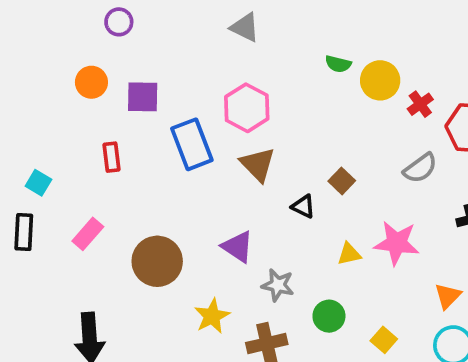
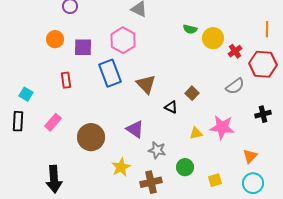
pink hexagon: (247, 108) -> (123, 40), moved
yellow square: (384, 340) -> (215, 180), turned 32

